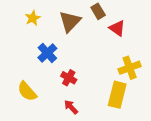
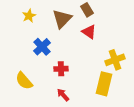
red triangle: (117, 28) -> (89, 32), moved
red cross: (69, 78) -> (61, 69), turned -32

